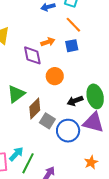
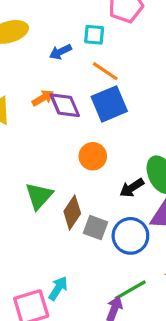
orange arrow: (48, 42) -> (43, 98), moved
blue square: (72, 46) -> (109, 104), size x1.6
purple diamond: (32, 55) -> (65, 105), moved
green line: (28, 163) -> (130, 290), moved, turned 45

